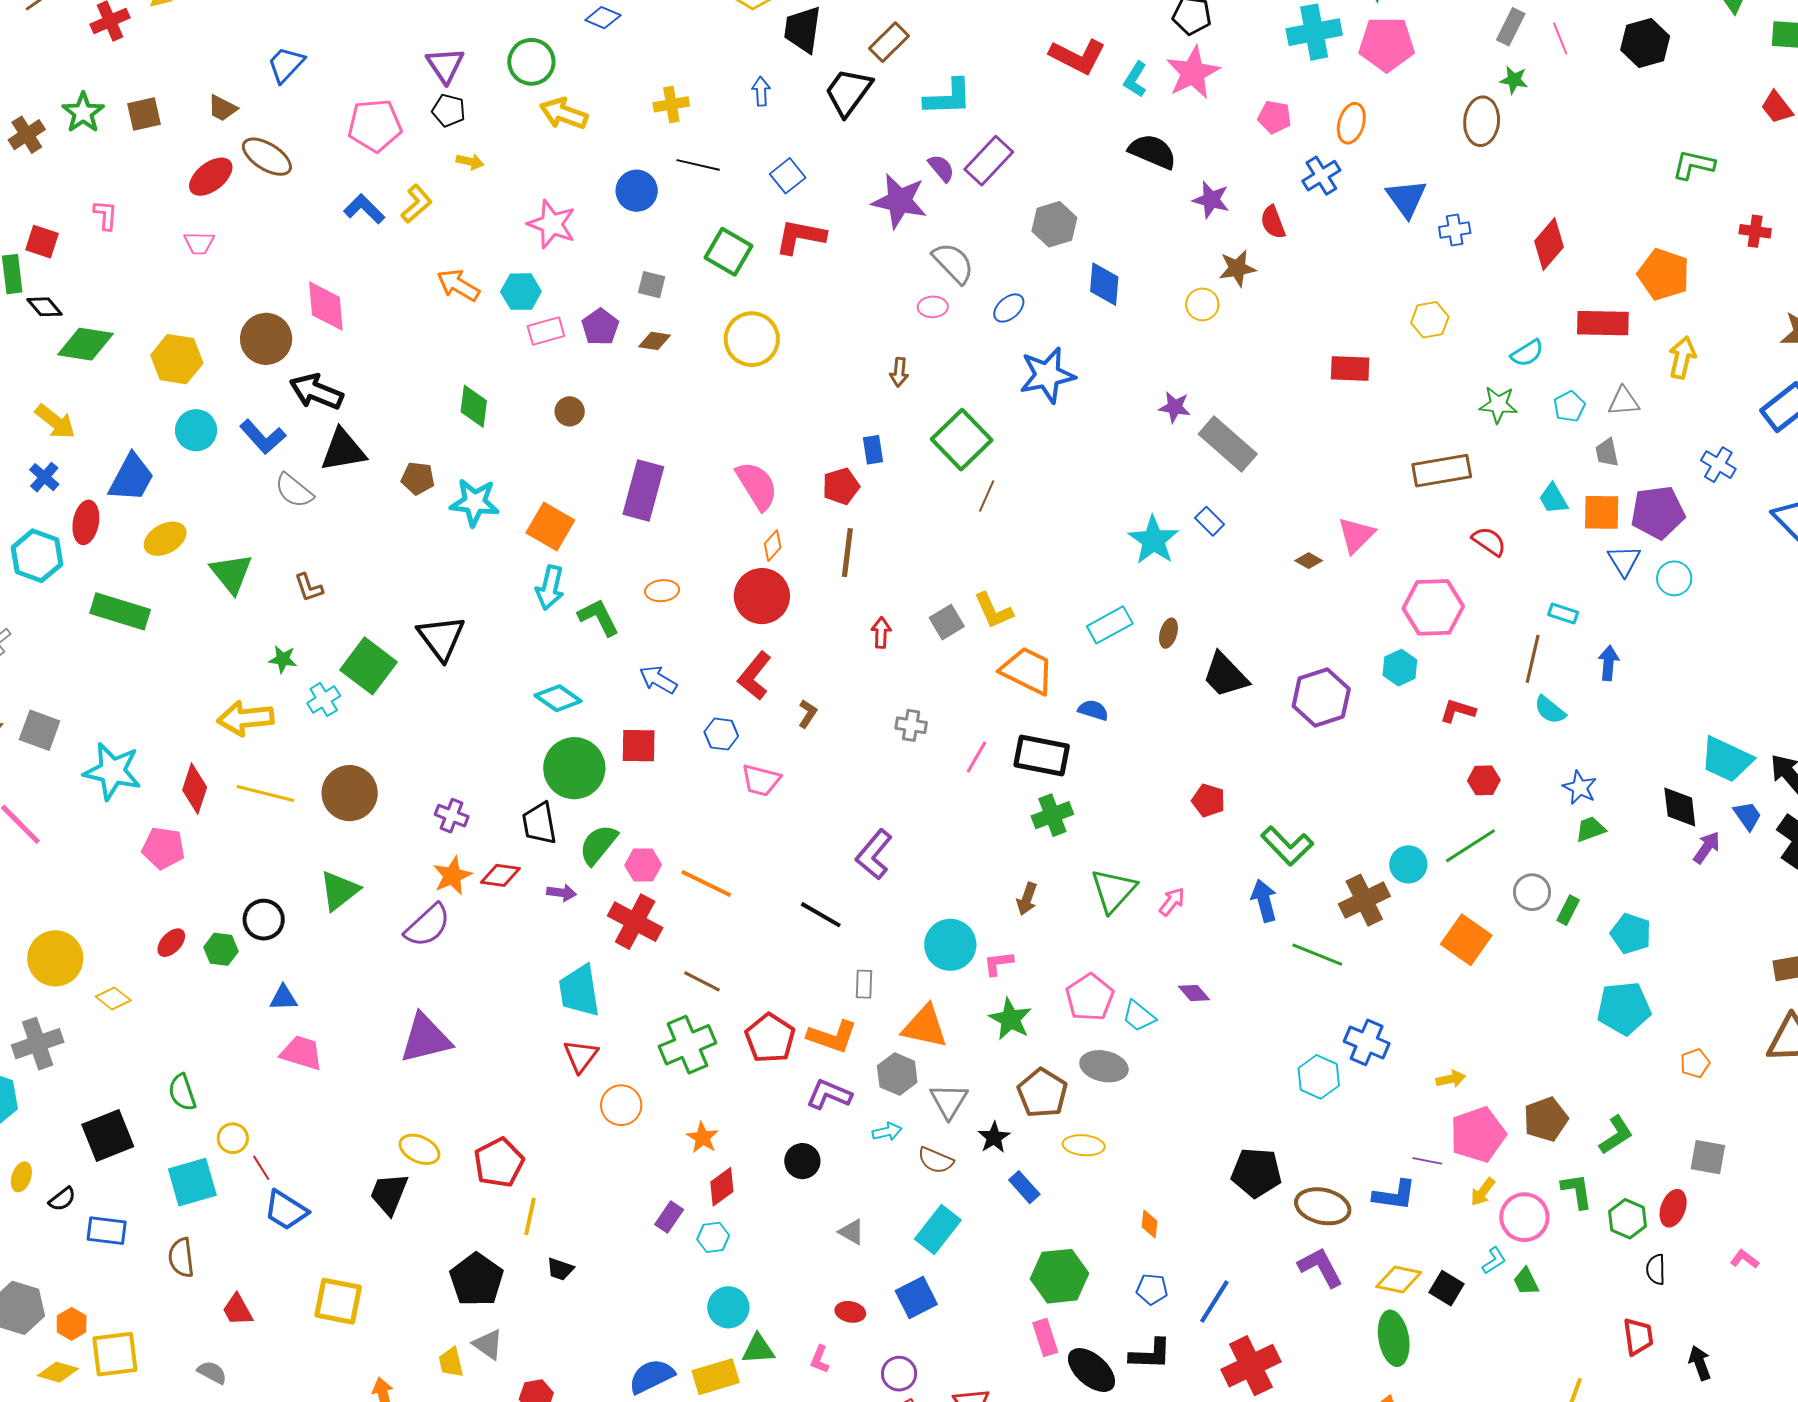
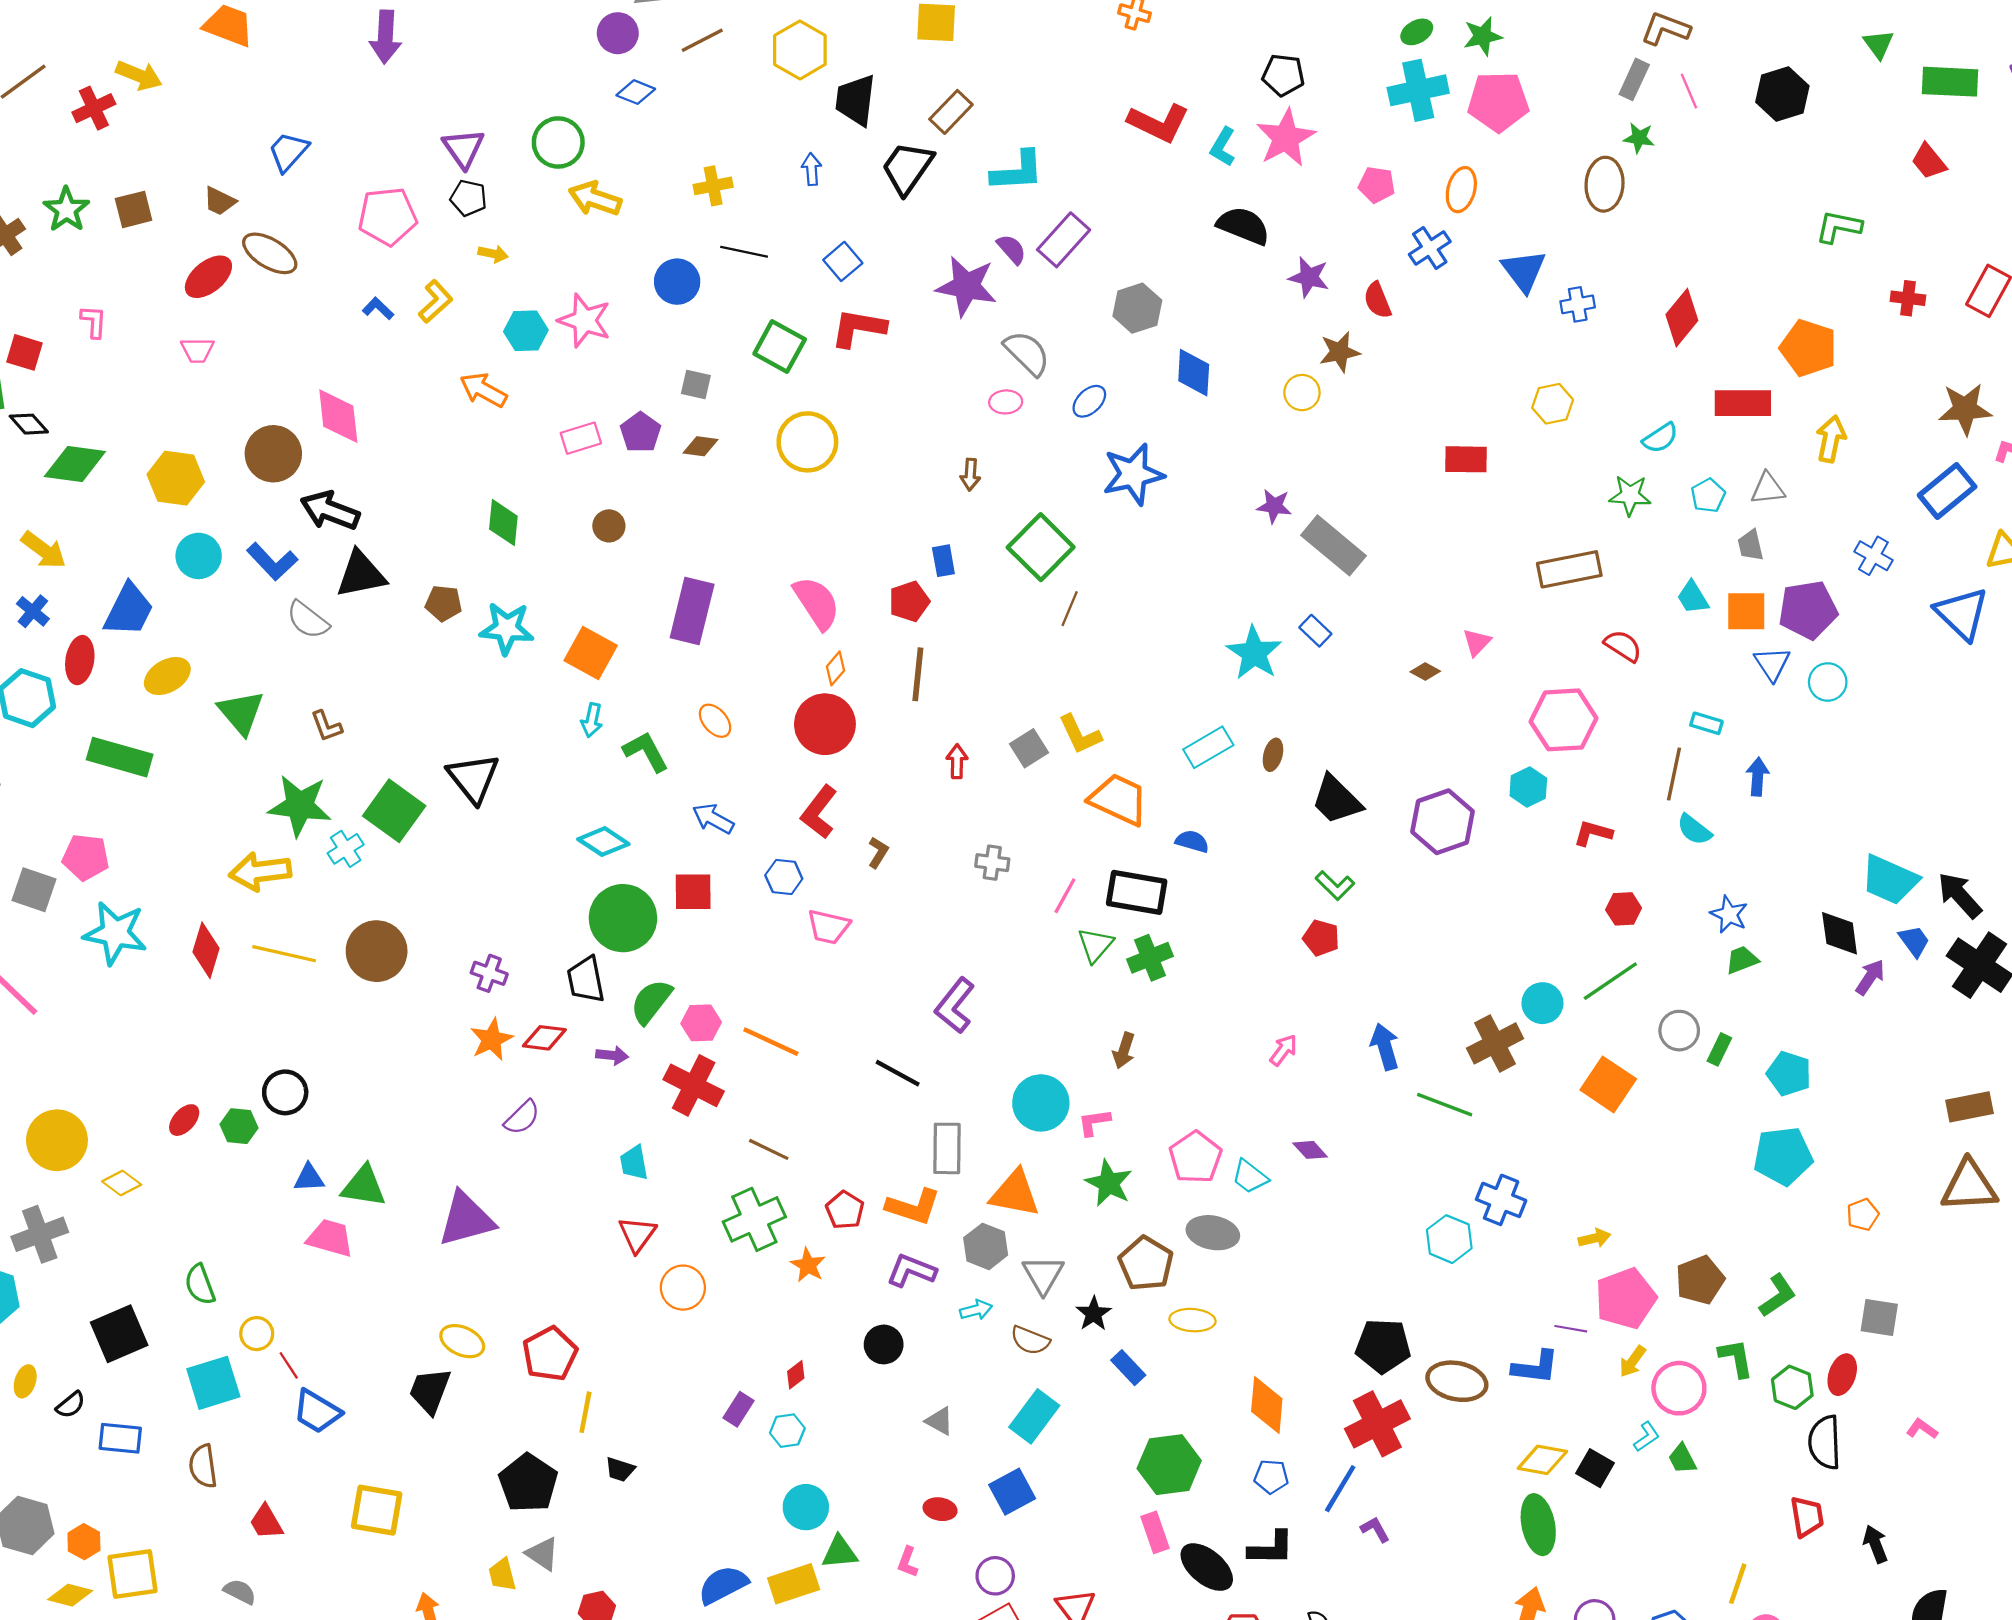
blue L-shape: (364, 209) -> (378, 308), size x0.7
cyan hexagon: (521, 292) -> (526, 331), moved
pink triangle: (1356, 535) -> (1477, 642), size x0.7
cyan arrow: (550, 588) -> (592, 720), size x0.7
orange ellipse: (662, 591) -> (715, 721), turned 56
green star: (283, 659) -> (300, 806), size x2.0
green L-shape: (1287, 846) -> (1335, 885), moved, size x0.7
pink pentagon: (163, 848) -> (86, 857), moved
green triangle: (339, 891) -> (364, 1186), moved, turned 48
green triangle: (1113, 891) -> (1095, 945), moved, size x0.7
purple semicircle: (428, 925) -> (522, 1117), moved, size x0.7
gray rectangle: (864, 984) -> (947, 1148), size x1.6
cyan trapezoid: (579, 991) -> (634, 1163), size x0.6
red pentagon: (770, 1038) -> (845, 1210), size x0.7
orange star: (703, 1138) -> (808, 1265), moved
red diamond: (722, 1187) -> (796, 1375), size x0.7
orange diamond: (1149, 1224) -> (1267, 1405), size x1.8
purple L-shape: (1320, 1267) -> (1375, 1529), moved, size x0.6
black semicircle: (1656, 1269) -> (1825, 1442), size x1.6
red cross: (1251, 1366) -> (1377, 1424), moved

